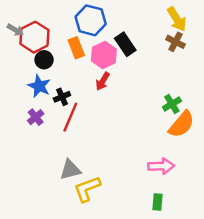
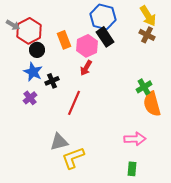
blue hexagon: (91, 20) -> (103, 17), moved
red line: (70, 117) -> (74, 103), moved
orange semicircle: (181, 124) -> (152, 104), turned 125

